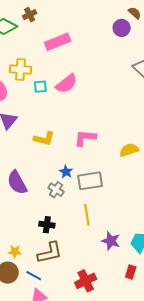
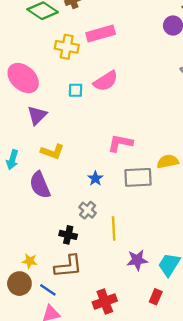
yellow cross: (20, 70) -> (67, 47), moved
cyan square: (40, 87) -> (76, 90), moved
yellow L-shape: (44, 139) -> (52, 152), moved
gray rectangle: (90, 181) -> (138, 177), moved
gray cross: (56, 190) -> (88, 210), moved
purple star: (111, 241) -> (137, 260), turned -30

